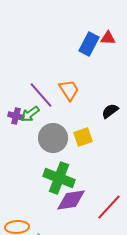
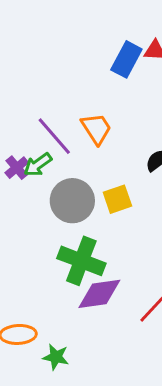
purple cross: (16, 116) -> (17, 168), turned 35

